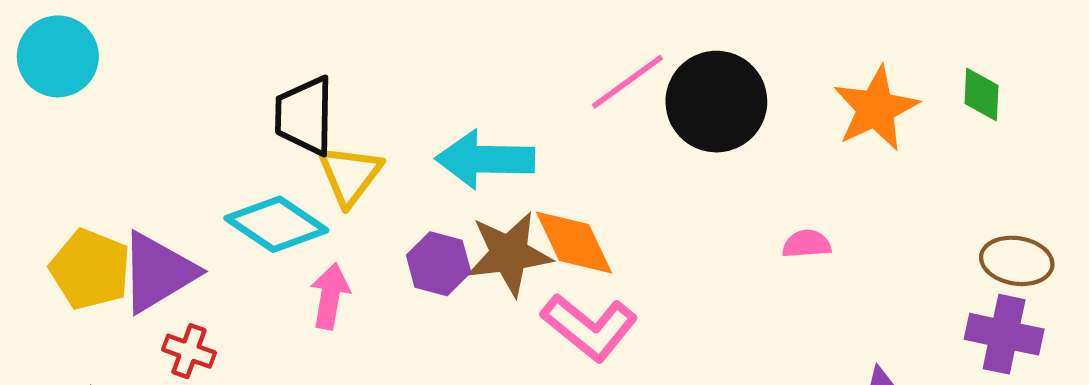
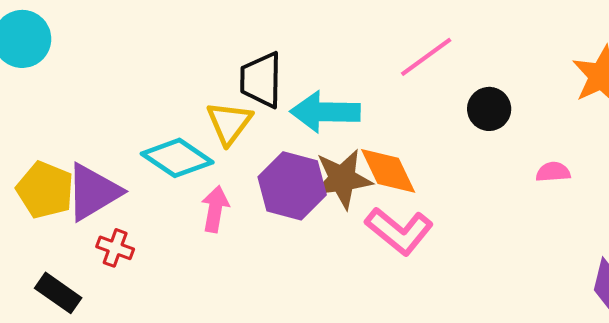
black circle: (716, 102) -> (489, 109), moved, size x0.6
black trapezoid: (305, 116) -> (261, 80), moved
purple hexagon: (439, 264) -> (292, 186), size x1.5

